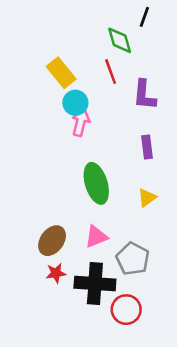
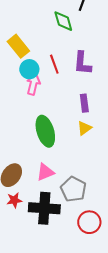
red line: (111, 72) -> (54, 64), moved
yellow triangle: (147, 198) -> (84, 128), moved
red circle: (126, 310) -> (89, 222), moved

